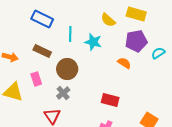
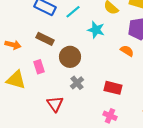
cyan line: (70, 34) -> (73, 12), moved, turned 49
gray cross: (63, 93) -> (77, 83), moved

